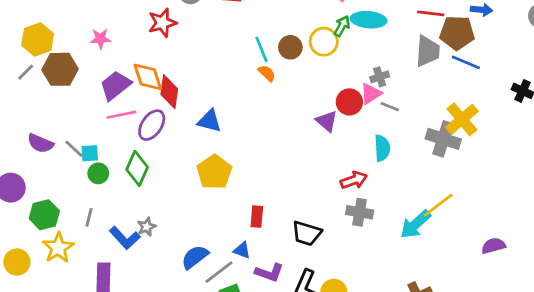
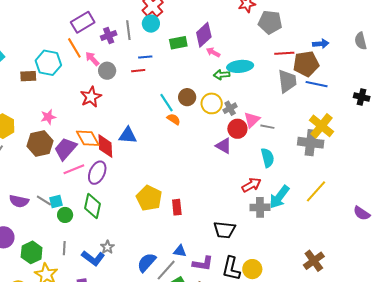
green arrow: (342, 26) -> (222, 75), turned -112
yellow circle: (324, 42) -> (212, 103), moved
brown hexagon: (60, 69) -> (40, 144), moved
gray cross: (380, 77) -> (230, 108), moved
blue triangle: (209, 121) -> (128, 135), moved
red rectangle: (257, 217) -> (177, 207), moved
cyan arrow: (415, 224) -> (279, 197), moved
purple semicircle: (493, 246) -> (362, 213), turned -120

